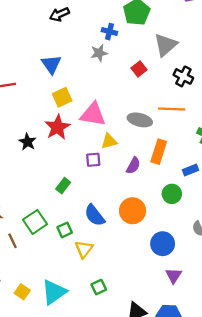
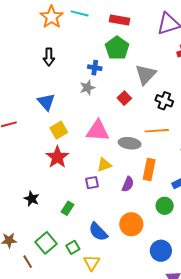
black arrow: (59, 14) -> (49, 57), turned -60
pink triangle: (93, 114) -> (98, 131), moved
black star: (27, 142) -> (32, 199), moved

